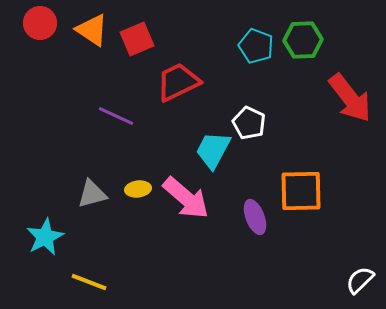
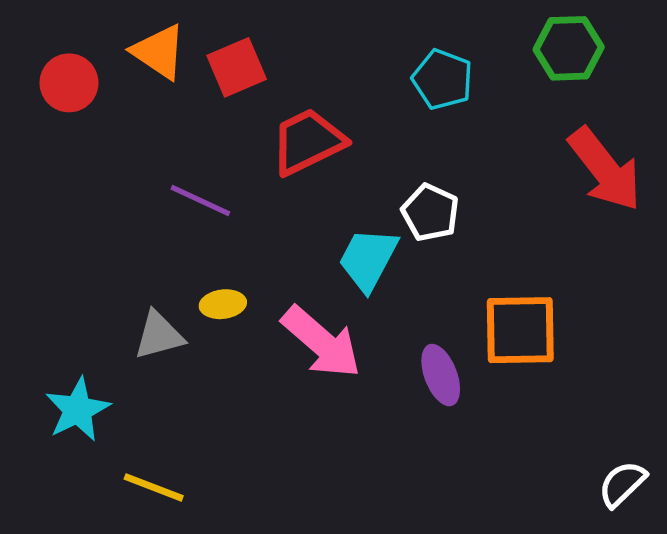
red circle: (40, 23) -> (69, 83), moved
green hexagon: (303, 40) -> (569, 48), moved
yellow ellipse: (138, 189) -> (223, 304), moved

